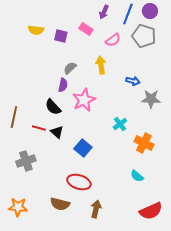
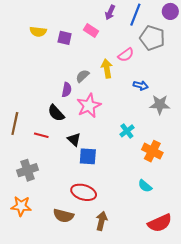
purple circle: (150, 11) -> (170, 11), moved
pink semicircle: (113, 40) -> (126, 55), moved
gray semicircle: (70, 68) -> (83, 76), moved
black triangle: (57, 132) -> (74, 139), moved
blue square: (83, 148) -> (88, 156), turned -36
orange star: (18, 207) -> (21, 206), moved

